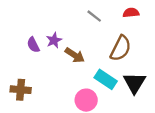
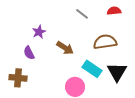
purple star: (54, 40) -> (39, 32), moved
purple semicircle: (33, 45) -> (29, 53), moved
brown semicircle: (121, 48) -> (105, 42), turned -125

